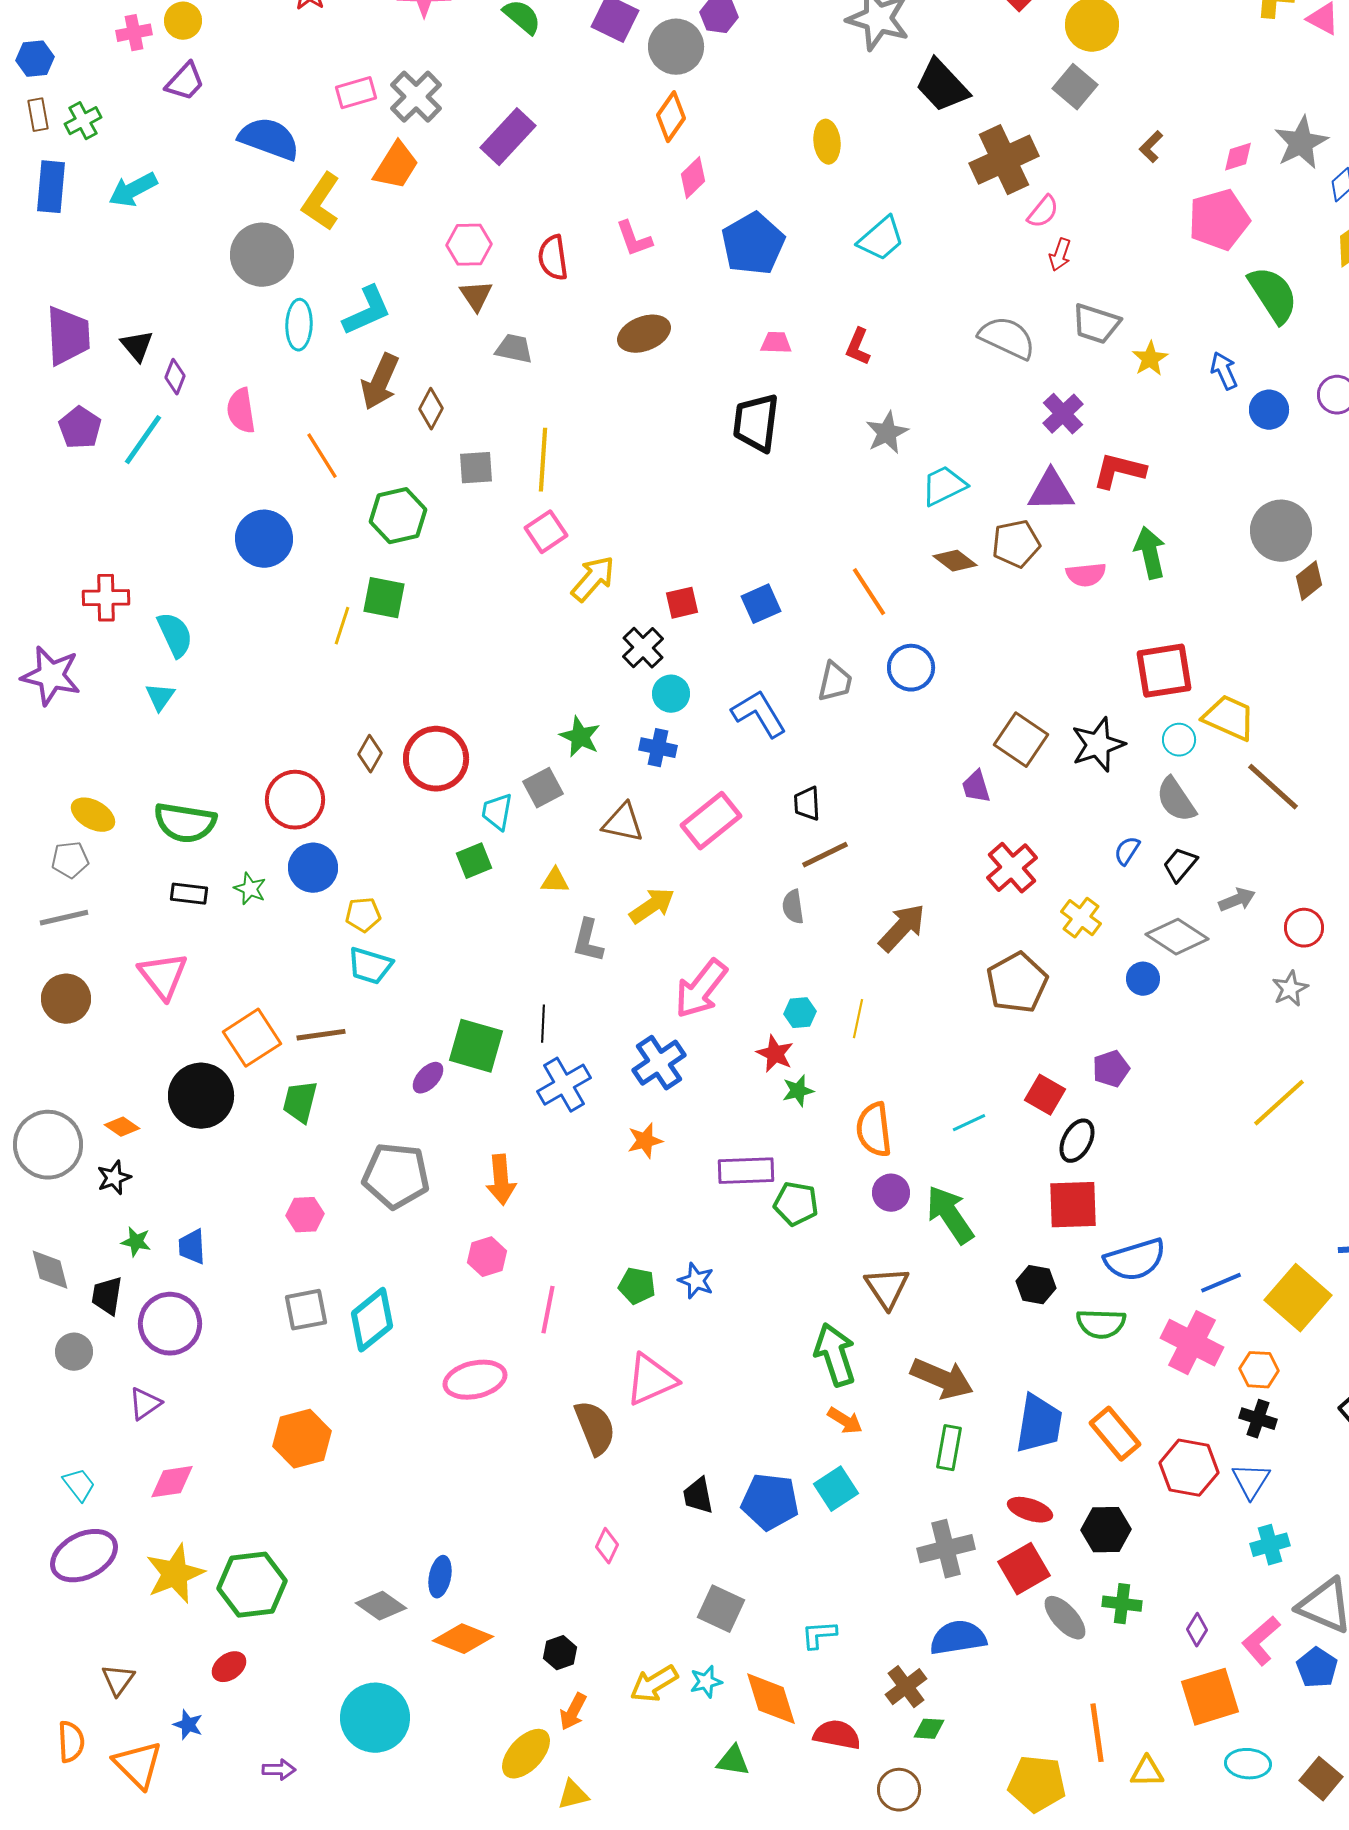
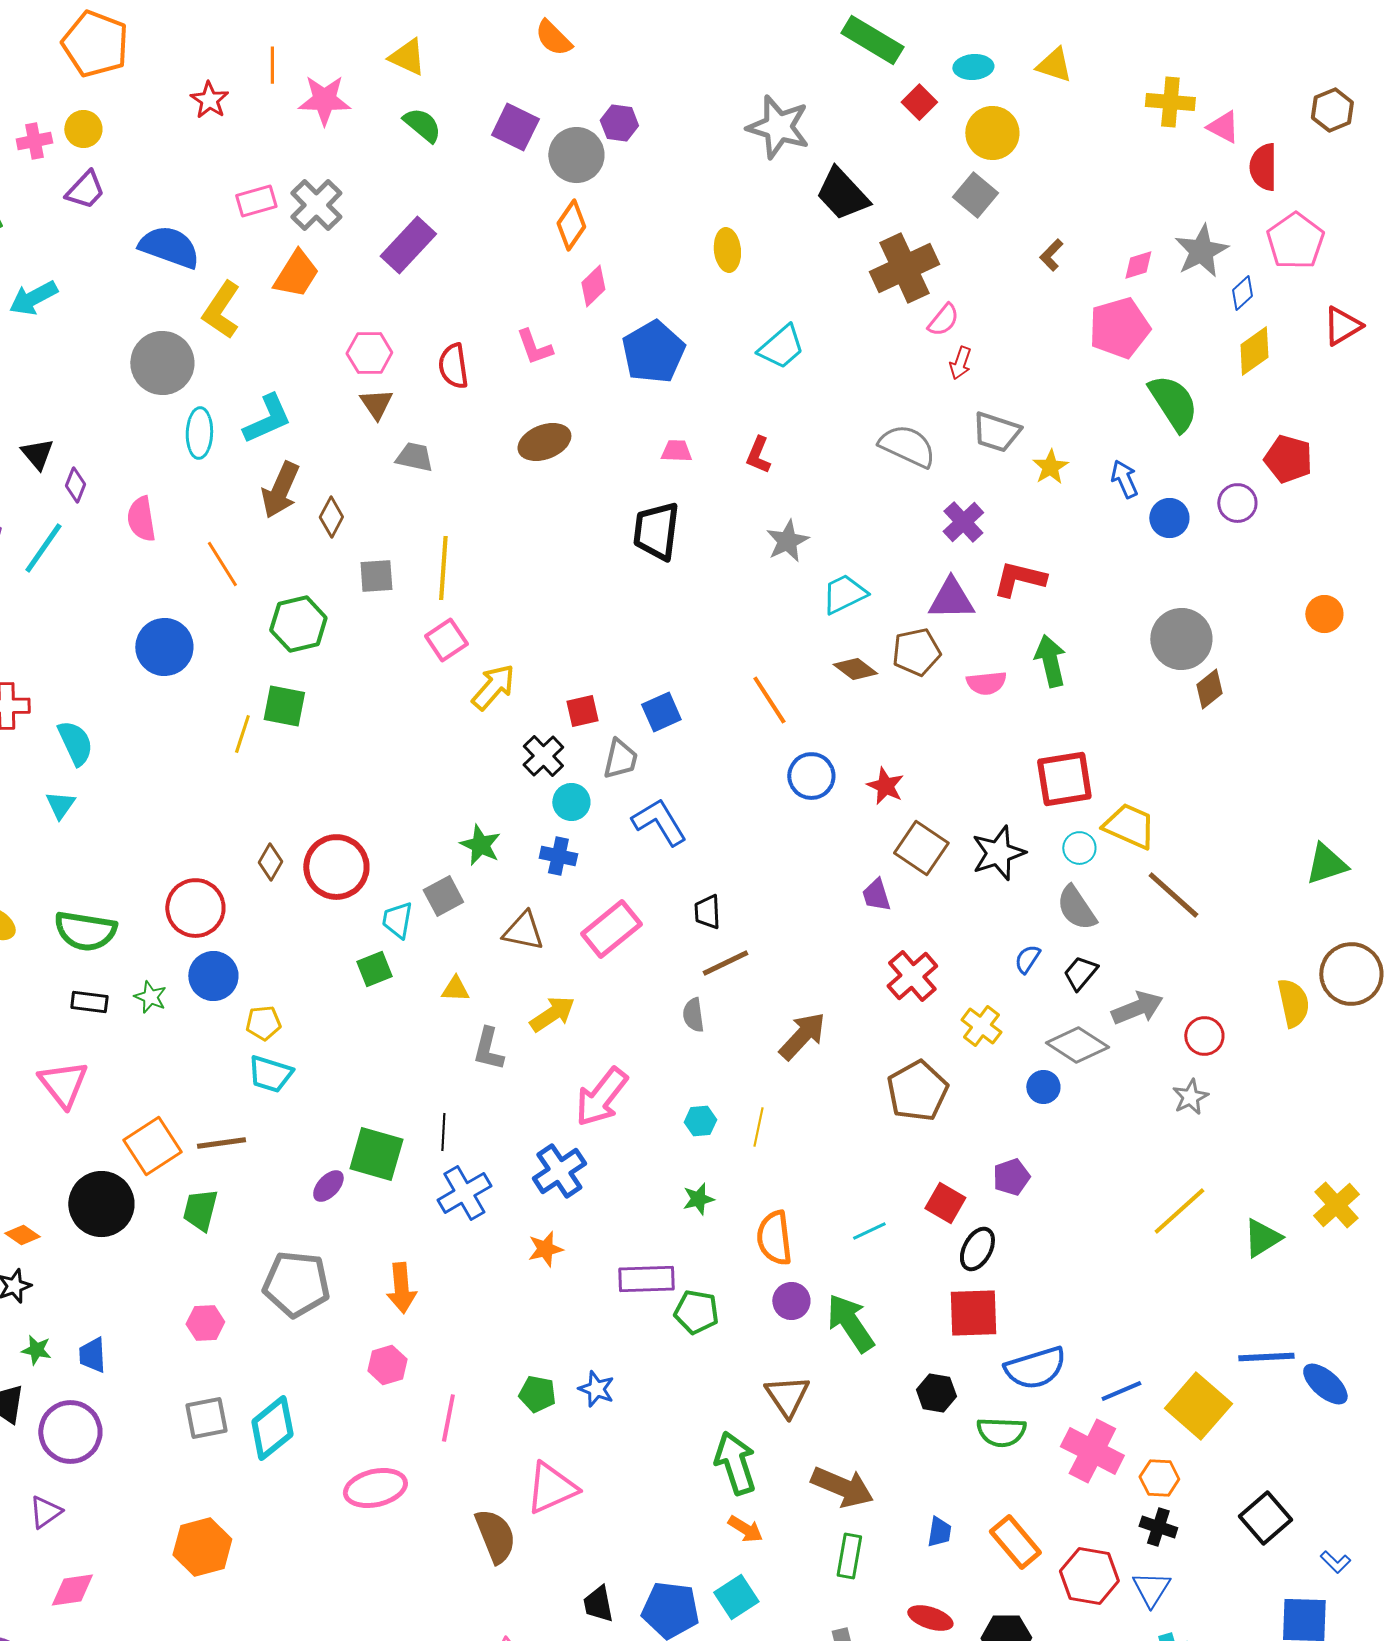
gray trapezoid: (835, 682) -> (620, 759), moved
gray arrow: (1237, 900) -> (1137, 1008), size x1.4
red star: (775, 1054) -> (885, 786), moved
blue trapezoid: (1039, 1424) -> (939, 1532), size x0.5

